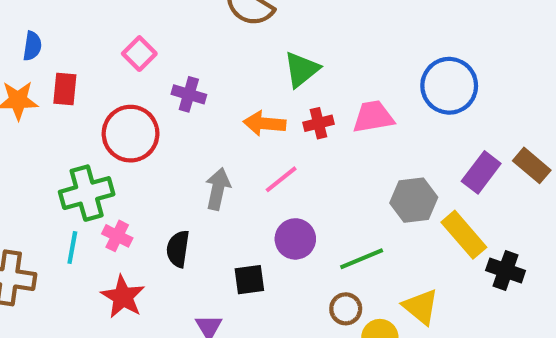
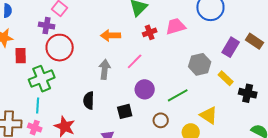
red rectangle: (65, 89) -> (21, 56), moved
purple cross: (189, 94) -> (47, 26), moved
orange arrow: (264, 123) -> (111, 35), moved
yellow rectangle: (464, 235) -> (226, 78), size x0.7
pink cross: (117, 236) -> (35, 128), moved
brown circle: (346, 309) -> (161, 120), moved

